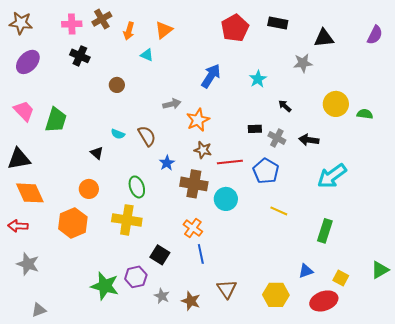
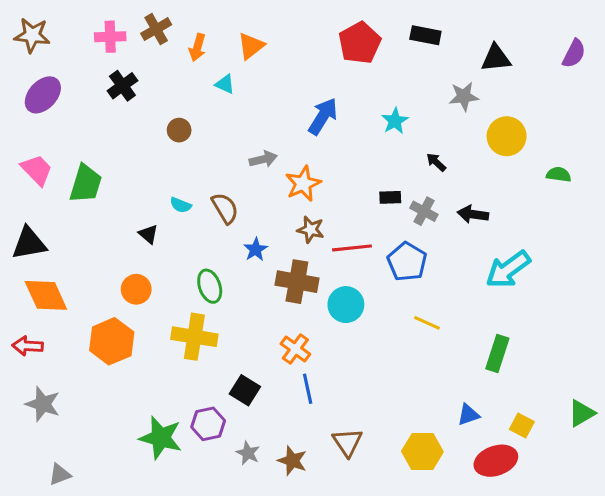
black cross: (80, 56) -> (122, 86), turned 30
yellow circle: (336, 104) -> (507, 136), moved

